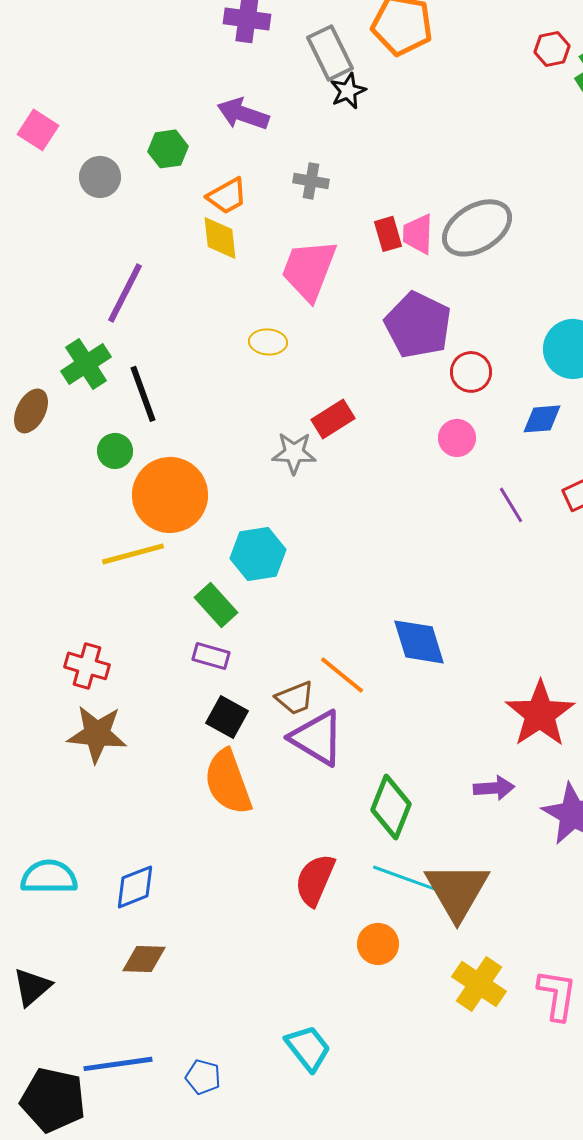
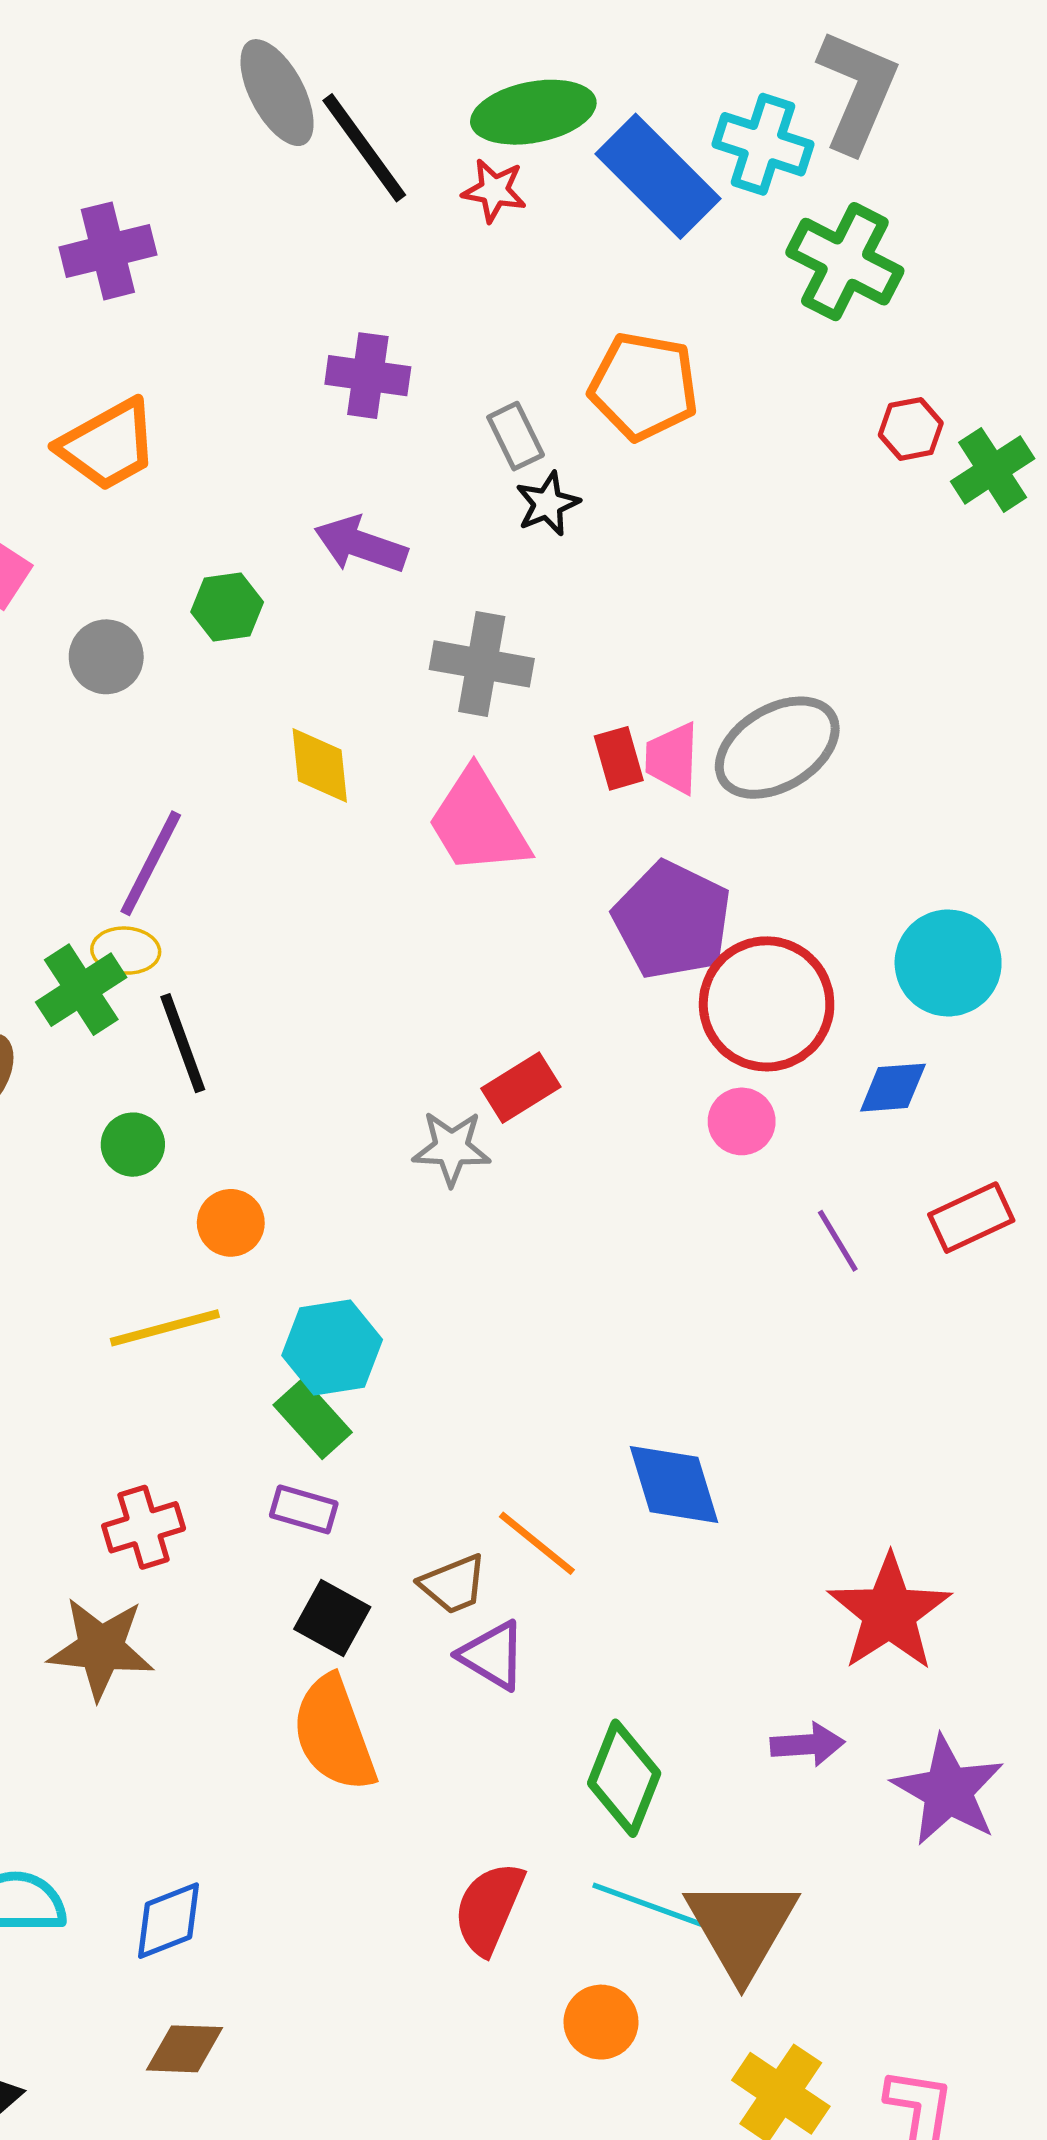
gray rectangle: (330, 53) -> (516, 436), size x0.7
gray cross: (311, 181) -> (482, 664), size x1.6
orange trapezoid: (227, 196) -> (108, 445), moved, size x1.4
pink trapezoid: (309, 270) -> (478, 822), turned -52
yellow ellipse: (268, 342) -> (126, 951), moved
red circle: (471, 372) -> (767, 1004), size x1.8
orange circle: (170, 495) -> (231, 1223), size x0.5
cyan hexagon: (258, 554) -> (332, 1347), moved
red cross: (87, 666) -> (144, 1527), moved, turned -33
purple triangle: (317, 738) -> (492, 1655), size x0.7

